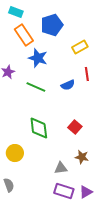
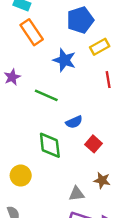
blue pentagon: (52, 25) -> (80, 20), moved
blue star: (38, 58) -> (64, 60), moved
blue semicircle: (68, 85) -> (74, 122), moved

